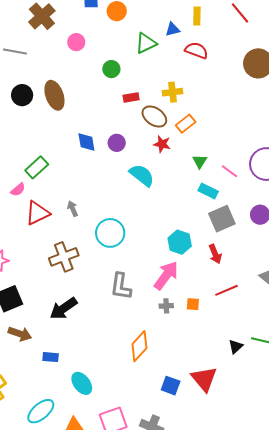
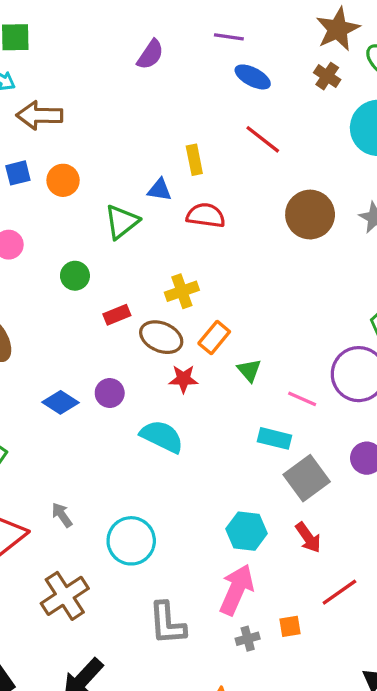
blue triangle: (173, 29) -> (160, 190), turned 35
blue diamond: (86, 142) -> (61, 402), turned -35
green triangle: (200, 161) -> (249, 370), moved

